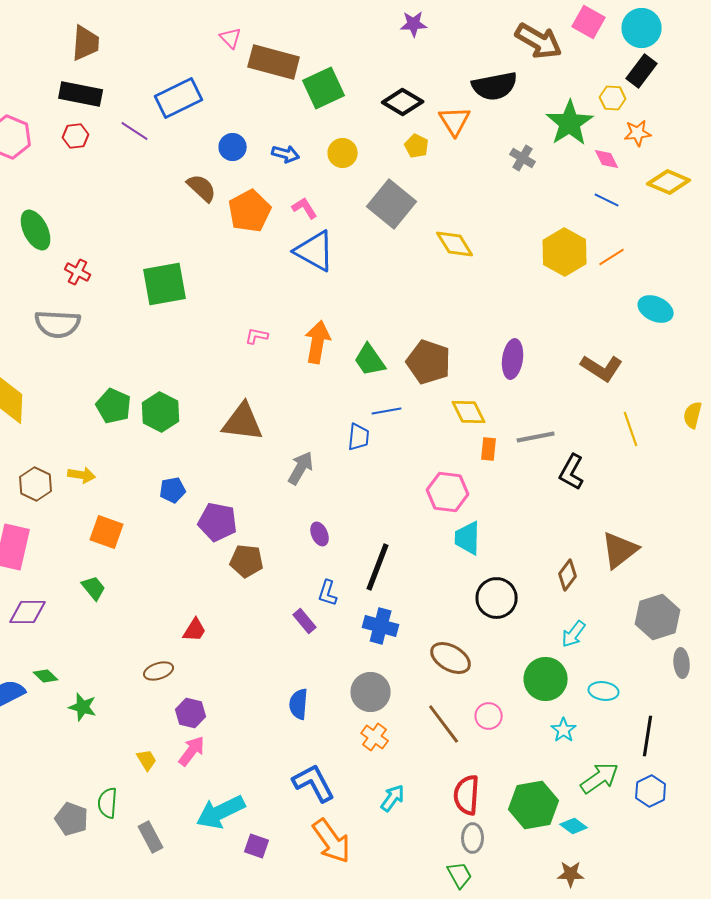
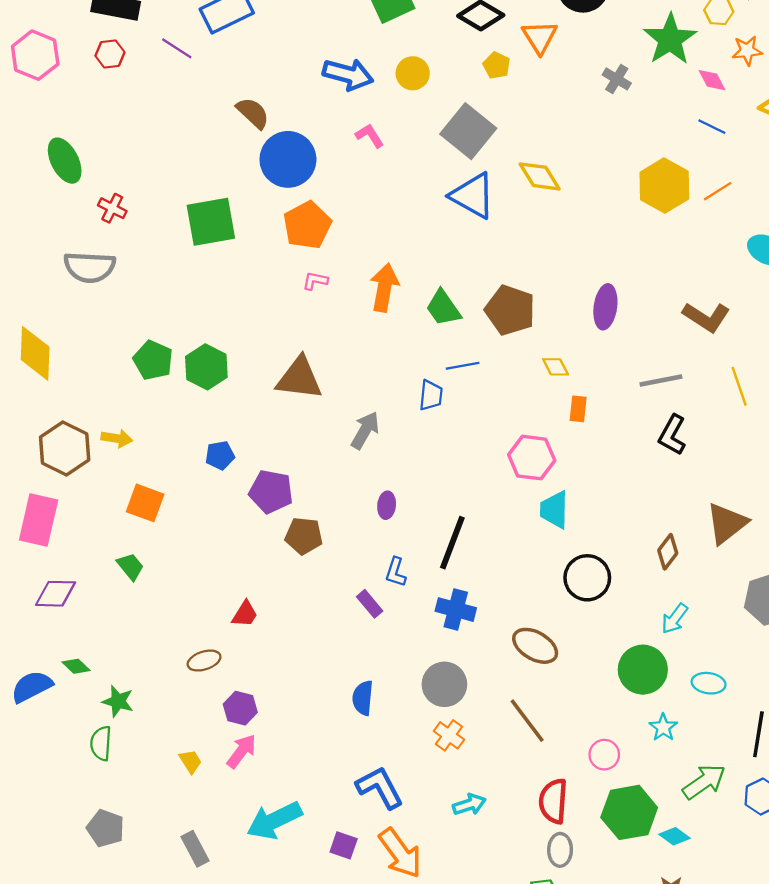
blue circle: (233, 147) -> (288, 159), moved, size x1.8
blue arrow: (286, 154) -> (348, 74), size x1.6
orange pentagon: (250, 211) -> (307, 225), moved
blue triangle: (315, 251) -> (473, 196), moved
yellow diamond: (469, 412) -> (556, 367), size x0.7
gray line: (536, 437) -> (661, 381), moved
brown hexagon: (36, 484) -> (65, 449), size x1.4
purple ellipse: (320, 534) -> (387, 505), turned 30
pink circle: (489, 716) -> (604, 755), moved
cyan arrow: (393, 798) -> (469, 805), turned 36
green semicircle: (108, 803) -> (101, 743), moved
purple square: (257, 846) -> (344, 845), moved

